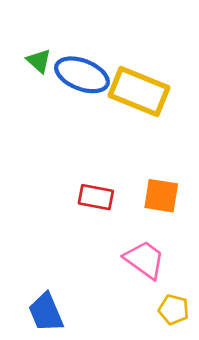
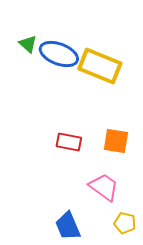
blue trapezoid: (46, 312) -> (68, 226), moved

